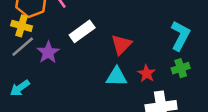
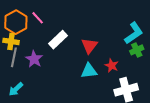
cyan L-shape: (180, 36) -> (134, 33), turned 35
gray line: (23, 47) -> (14, 57), turned -30
green cross: (181, 68) -> (137, 50), moved

